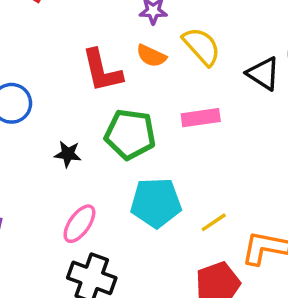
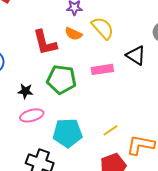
black triangle: (263, 74) -> (136, 55), moved
cyan pentagon: (156, 203) -> (68, 133), moved
pink ellipse: (79, 224) -> (32, 115), moved, turned 40

